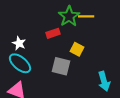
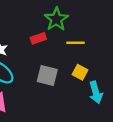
yellow line: (86, 16) -> (76, 43), moved
yellow square: (77, 49) -> (80, 72), moved

